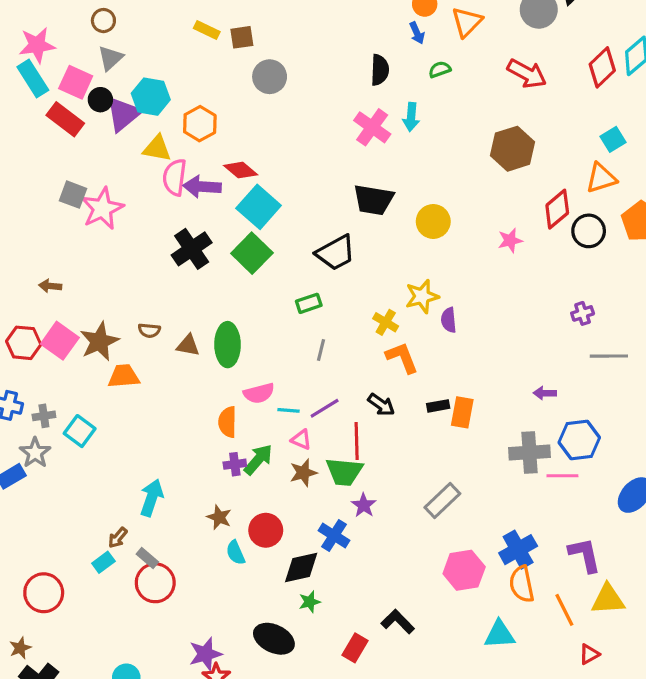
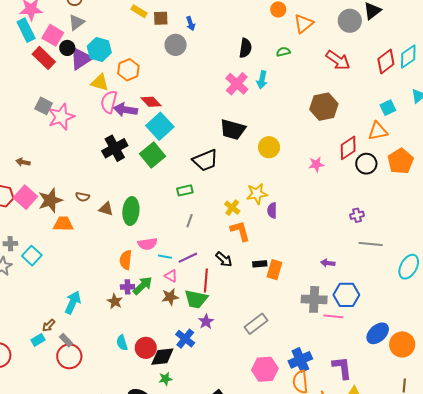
blue arrow: (417, 33) -> (191, 24), moved
brown star: (219, 517) -> (115, 301), moved
red circle: (266, 530) -> (146, 348), moved

